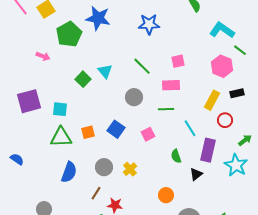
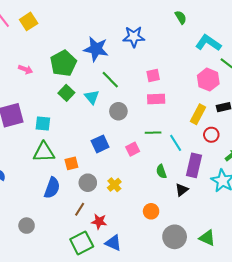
blue star: (98, 18) -> (96, 49), moved
green pentagon: (69, 34) -> (63, 63), moved
pink square: (178, 61) -> (153, 76), moved
green line: (142, 66) -> (110, 80), moved
cyan triangle: (105, 71) -> (92, 97), moved
green line: (166, 109) -> (153, 133), moved
blue square: (116, 129) -> (100, 144), turned 30
orange square: (88, 132) -> (71, 163), moved

